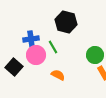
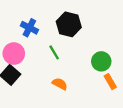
blue cross: (31, 39) -> (29, 28), moved, turned 35
pink circle: (36, 55) -> (14, 54), moved

